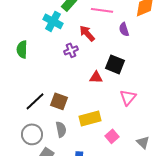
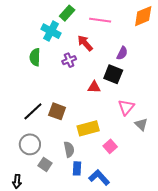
purple semicircle: (124, 29) -> (122, 53), moved, turned -136
green semicircle: (22, 49) -> (35, 57), moved
gray semicircle: (61, 129) -> (69, 149), moved
gray triangle: (143, 142) -> (141, 124), moved

